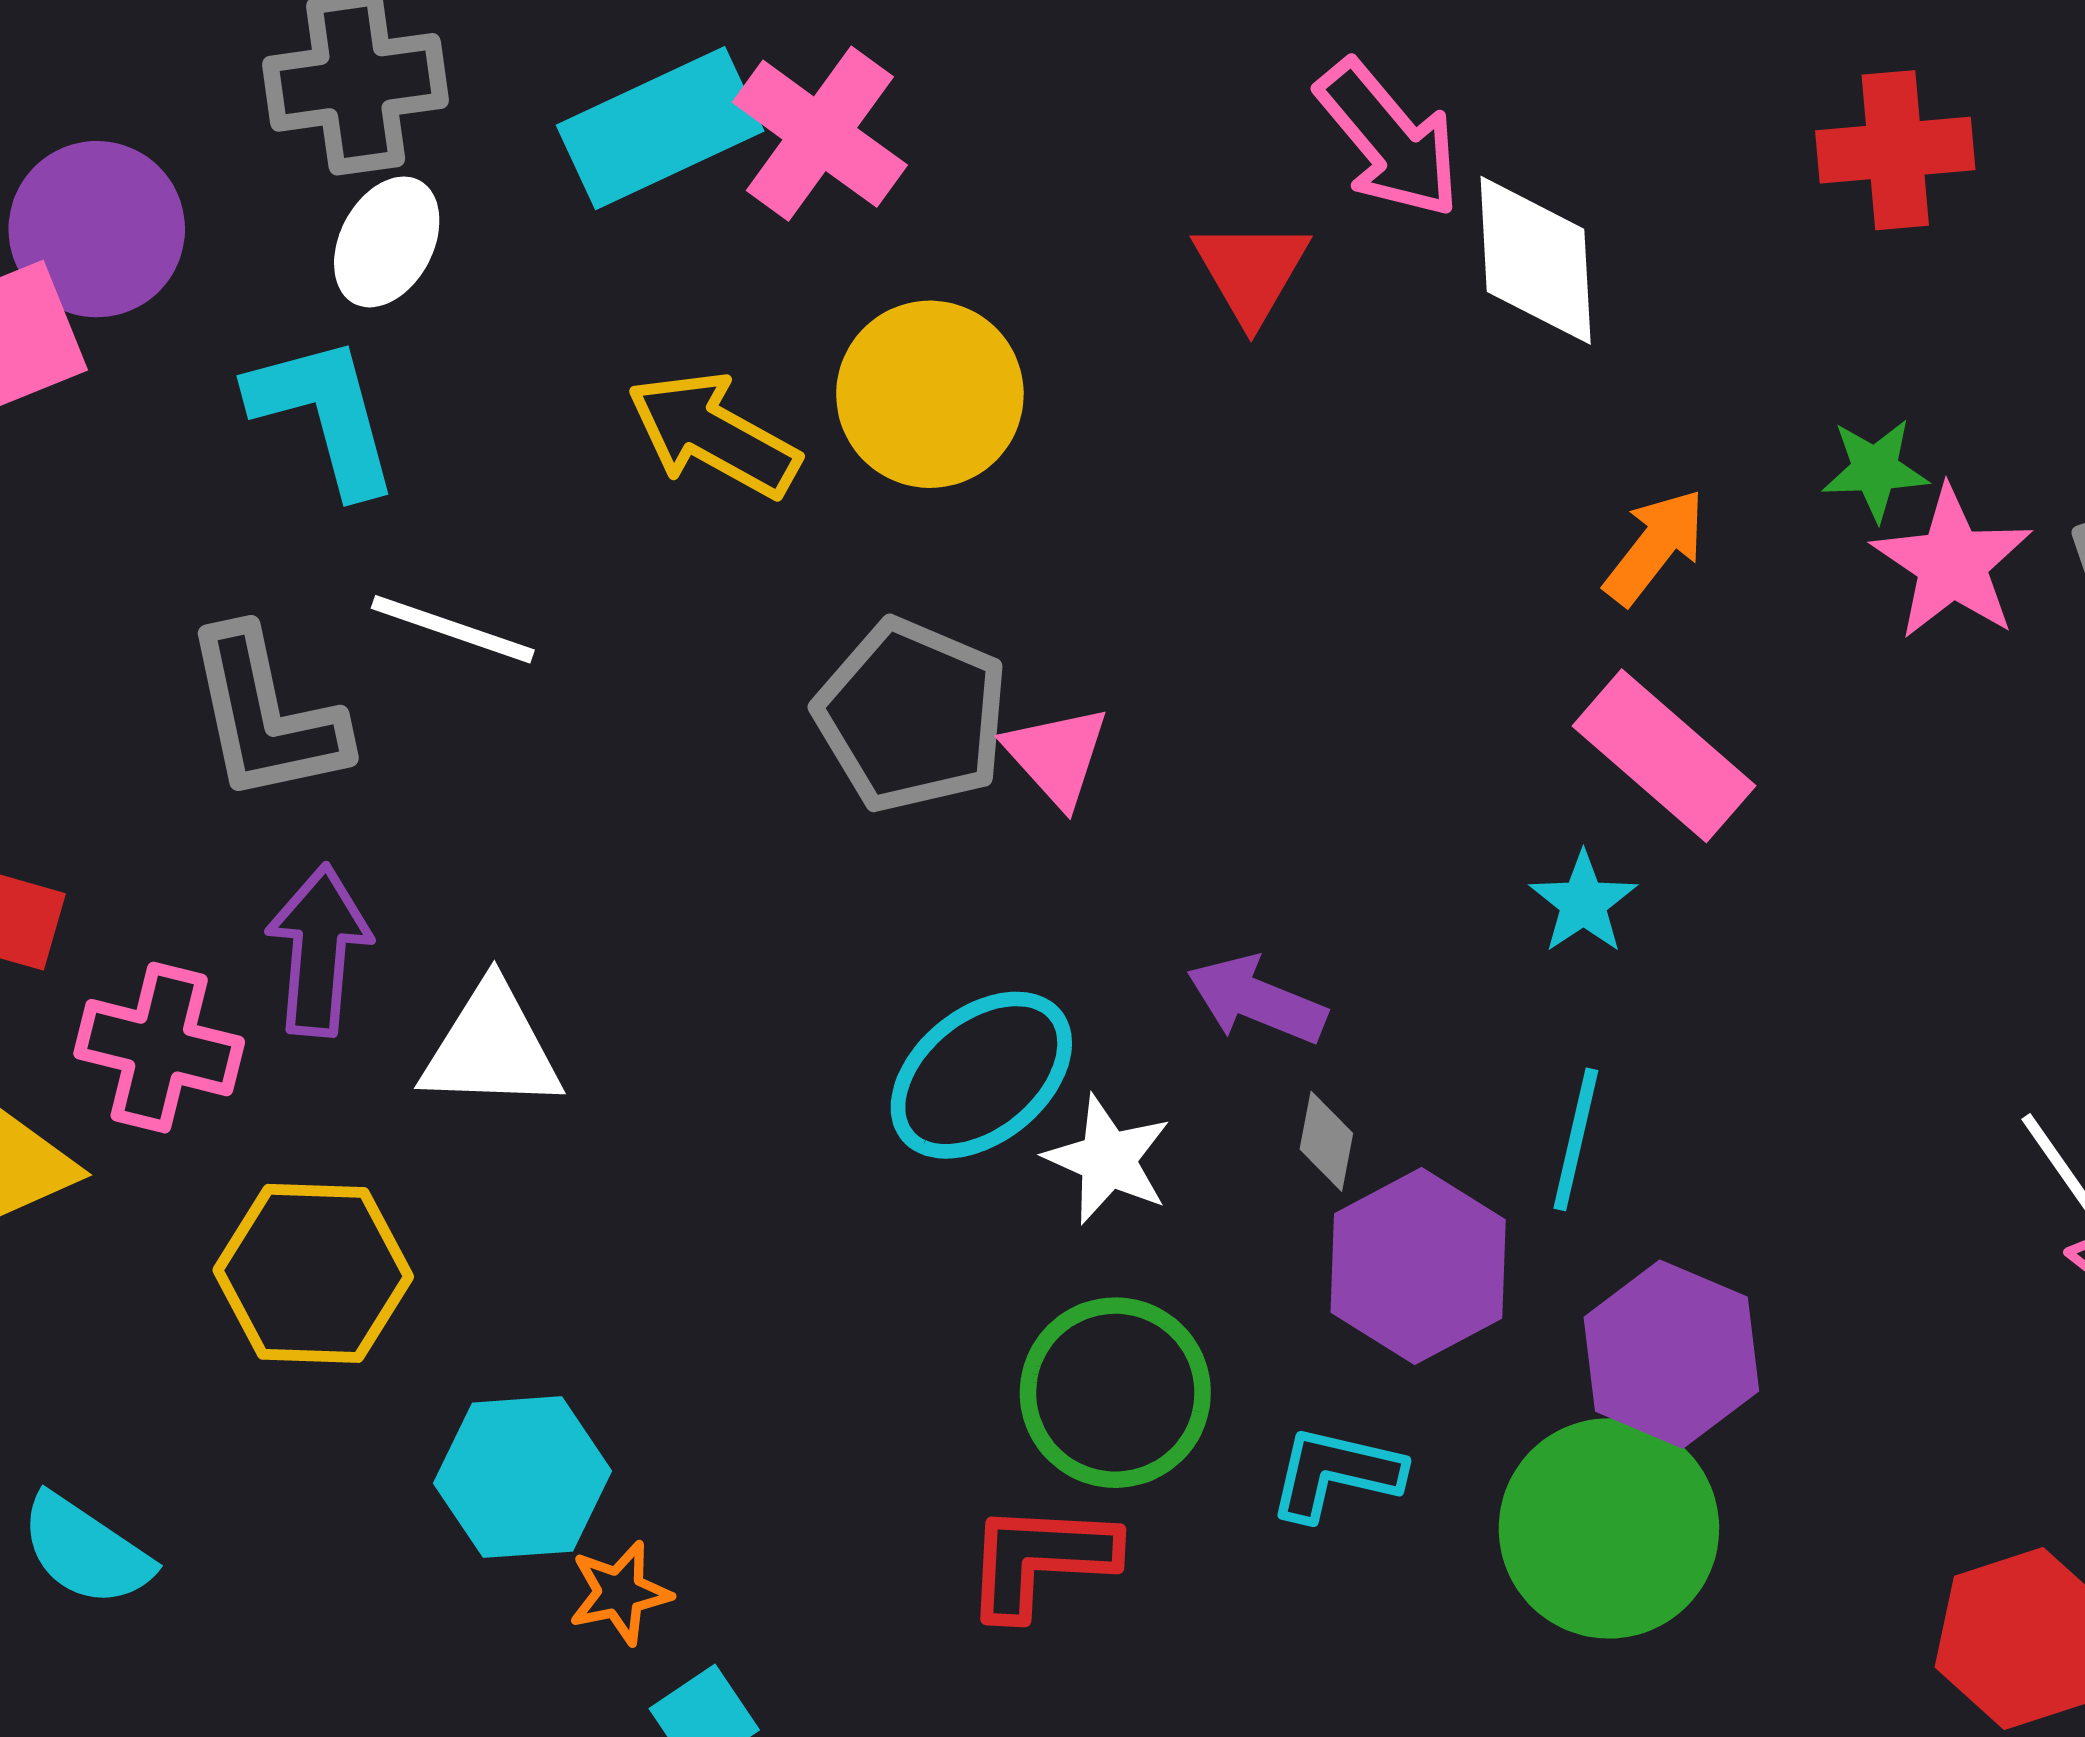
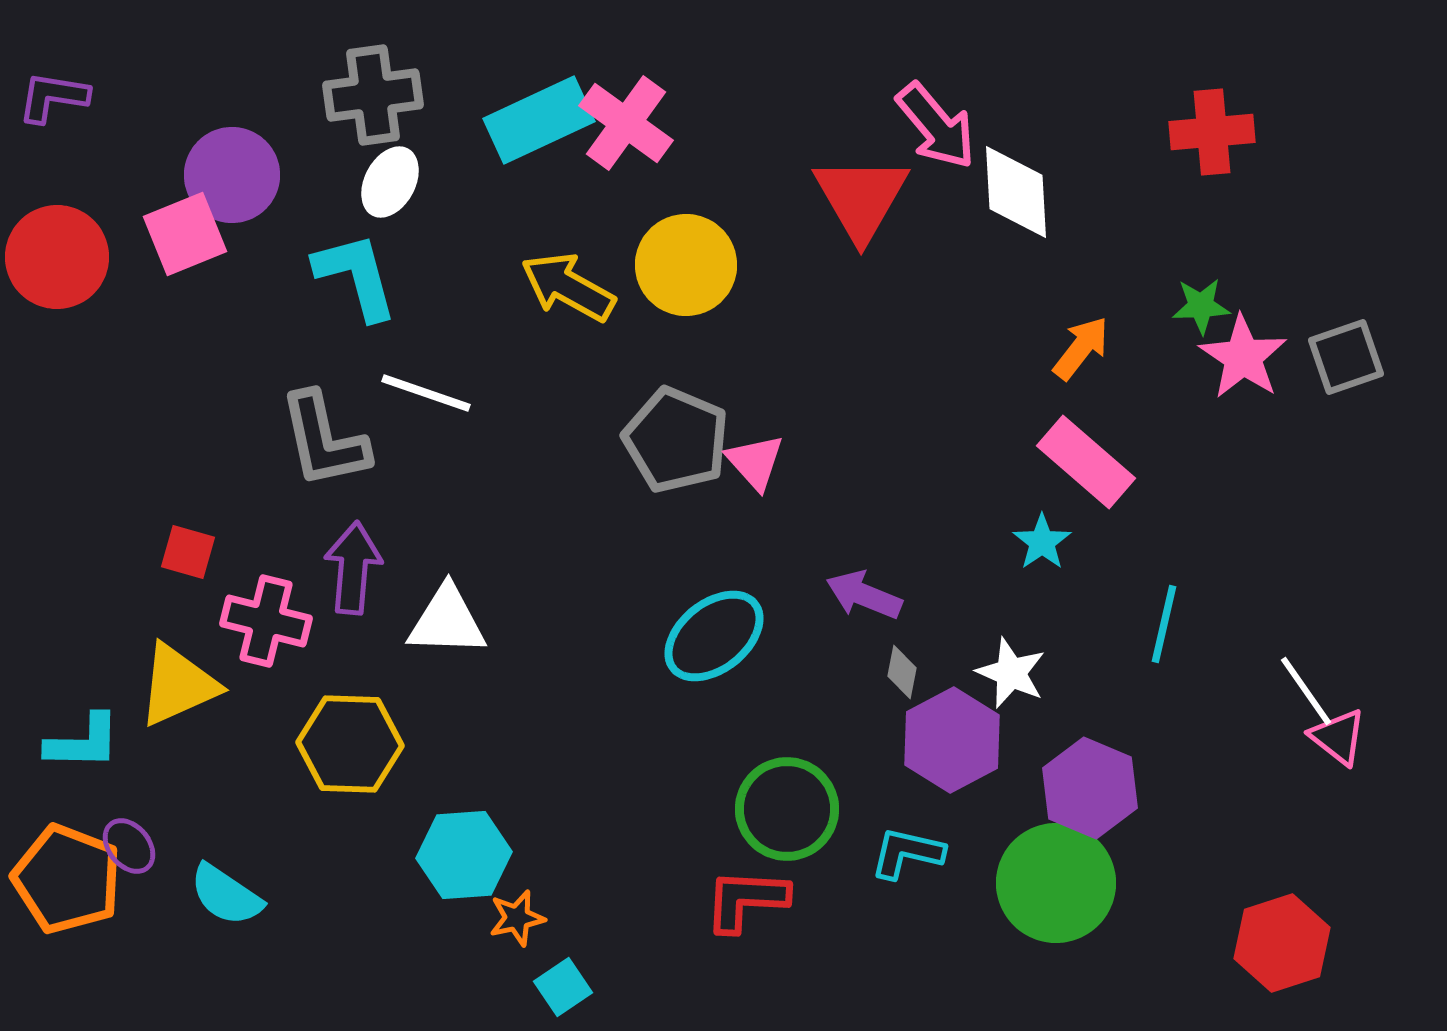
red triangle: (1251, 271) -> (861, 198), size x1.5
cyan line: (1576, 1139) -> (1164, 624), moved
white star: (1108, 1160) -> (1011, 673), moved

